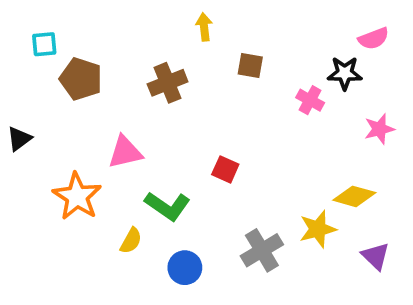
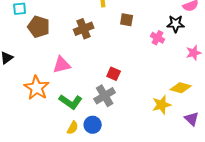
green L-shape: (168, 206) -> (71, 102), moved
yellow semicircle: (131, 241) -> (73, 128), moved
gray cross: (262, 250) -> (105, 96), moved

